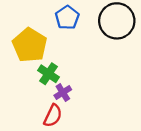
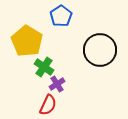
black circle: (117, 21) -> (100, 50), moved

